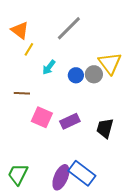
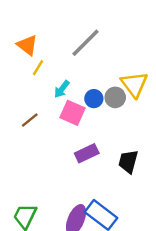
brown line: (22, 93) -> (30, 120), turned -42
pink square: (42, 117) -> (72, 113), moved

